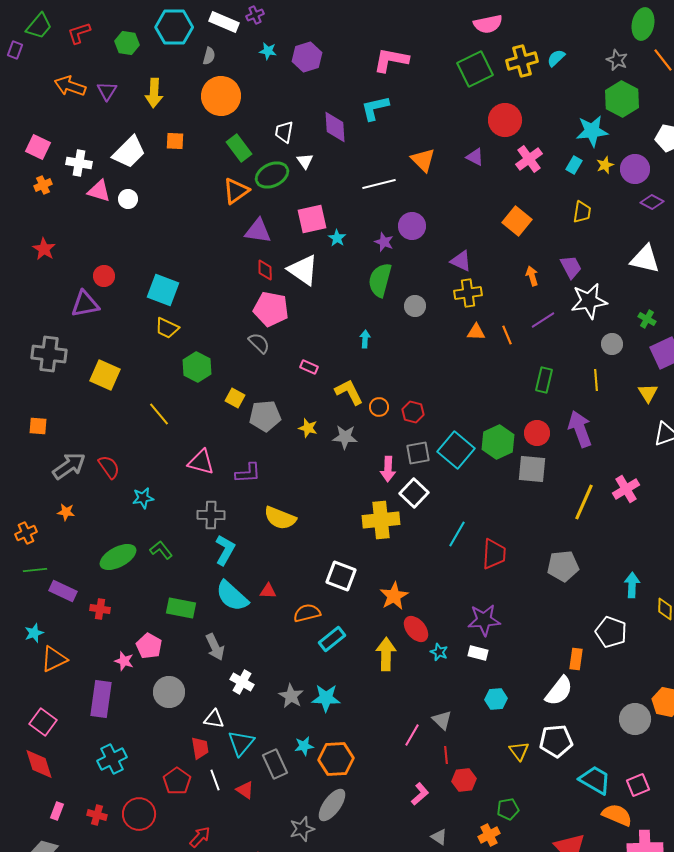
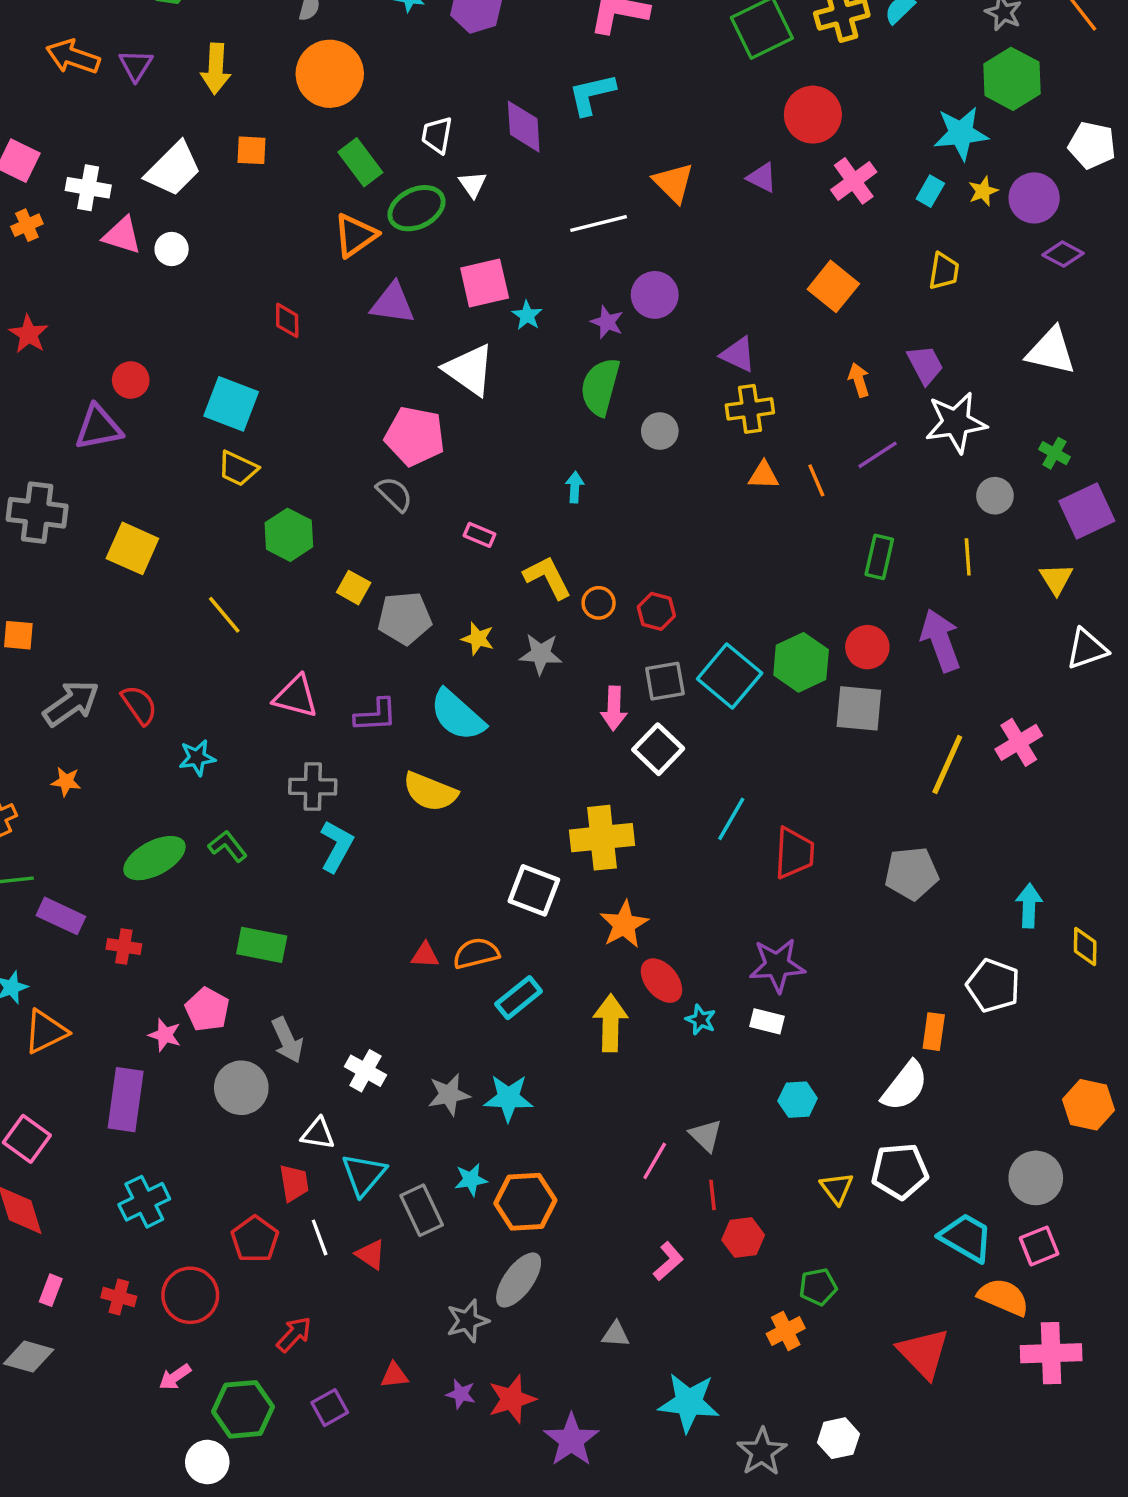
red diamond: (265, 270) -> (287, 320), moved
yellow cross: (381, 520) -> (602, 838), moved
red triangle: (268, 591) -> (425, 955), moved
cyan semicircle: (232, 596) -> (457, 715), moved
gray arrow: (215, 647) -> (287, 1040), moved
gray star: (291, 696) -> (449, 1095), turned 30
gray circle: (635, 719) -> (1036, 1178), moved
gray triangle: (439, 837) -> (616, 1334), moved, turned -30

